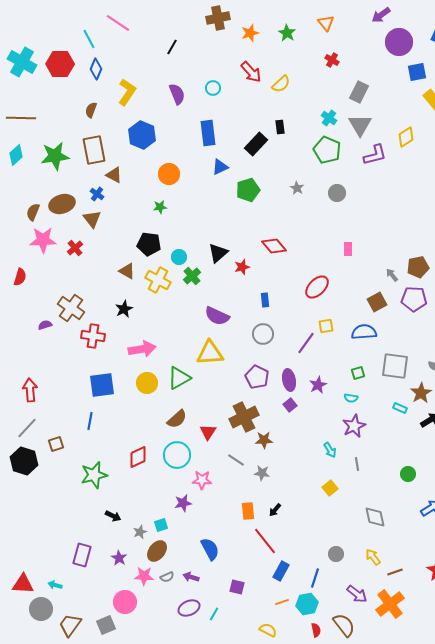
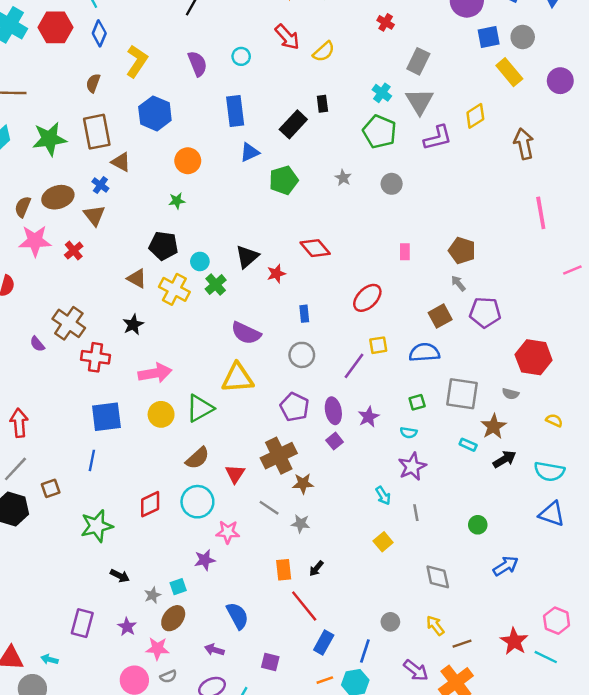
brown pentagon: (418, 267) -> (462, 251), moved, turned 30
purple semicircle: (45, 325) -> (37, 344), turned -112
gray semicircle: (167, 577) -> (168, 676), moved

